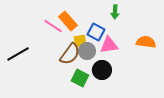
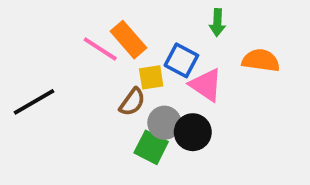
orange semicircle: (146, 42) -> (261, 60), moved
pink triangle: (109, 45) -> (206, 85), turned 42
gray circle: (87, 51) -> (164, 123), moved
brown semicircle: (70, 54) -> (132, 102), size x0.7

